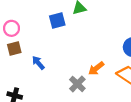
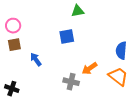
blue square: (57, 20) -> (67, 37), moved
gray cross: (77, 84) -> (71, 82), turned -35

